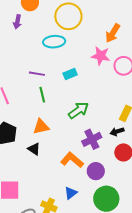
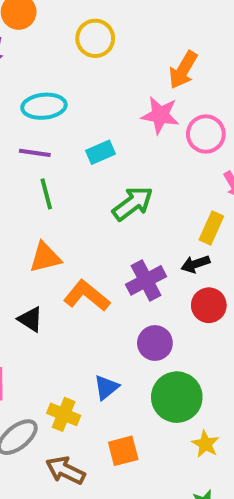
yellow circle: (68, 16) -> (95, 38), size x0.7
cyan ellipse: (54, 42) -> (44, 106), moved
green arrow: (78, 110) -> (133, 203), moved
black triangle: (34, 149) -> (30, 319), moved
orange L-shape: (72, 160) -> (87, 296), moved

